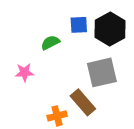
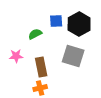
gray square: (102, 72) -> (73, 56), turned 30
brown rectangle: (83, 102) -> (41, 67), moved, turned 30

